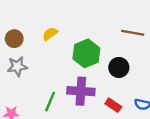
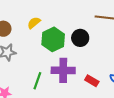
green hexagon: (86, 53) -> (53, 39), moved
black circle: (119, 67) -> (80, 38), moved

